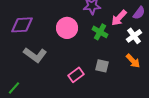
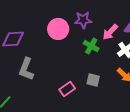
pink circle: (67, 28) -> (58, 29), moved
gray L-shape: (35, 55) -> (26, 69), turned 75

